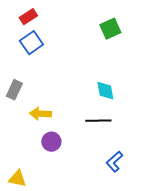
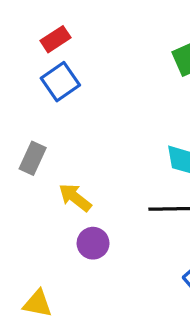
yellow arrow: (40, 114) -> (75, 197), turned 35

